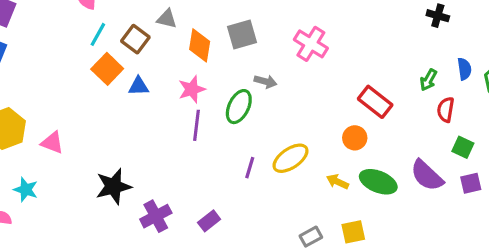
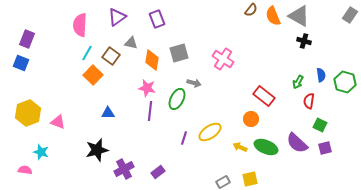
blue triangle: (139, 86) -> (108, 113), moved
pink star: (192, 89) -> (147, 88), turned 30

